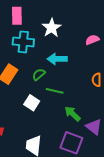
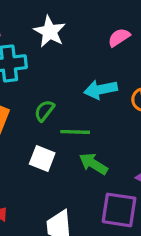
cyan arrow: (57, 59) -> (101, 89), moved
green arrow: (73, 114) -> (93, 164), moved

